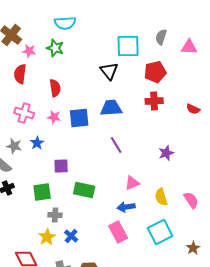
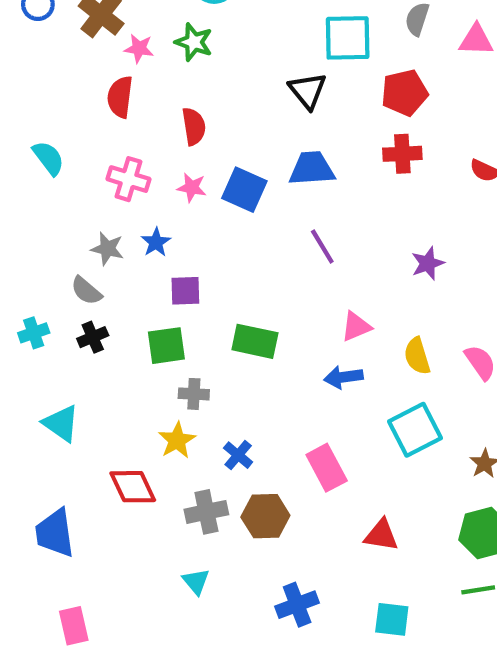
blue square: (79, 118) -> (244, 190), turned 30
purple square: (61, 166) -> (185, 291), moved
pink rectangle: (118, 232) -> (327, 468), moved
blue cross: (71, 236) -> (238, 455), moved

